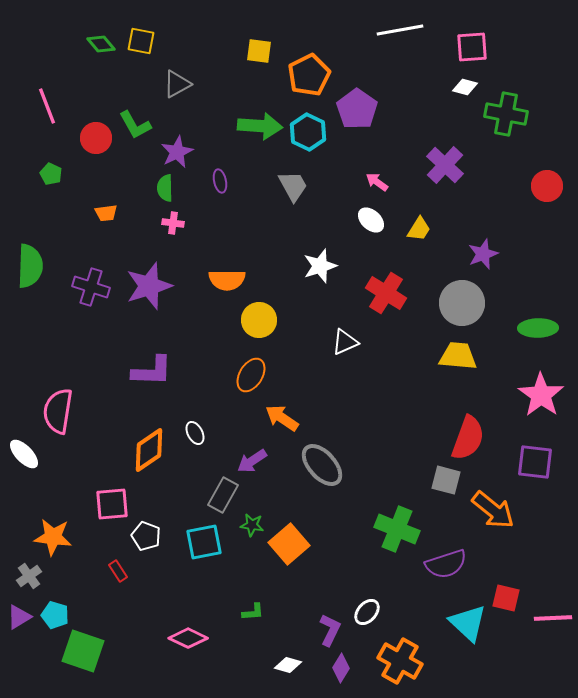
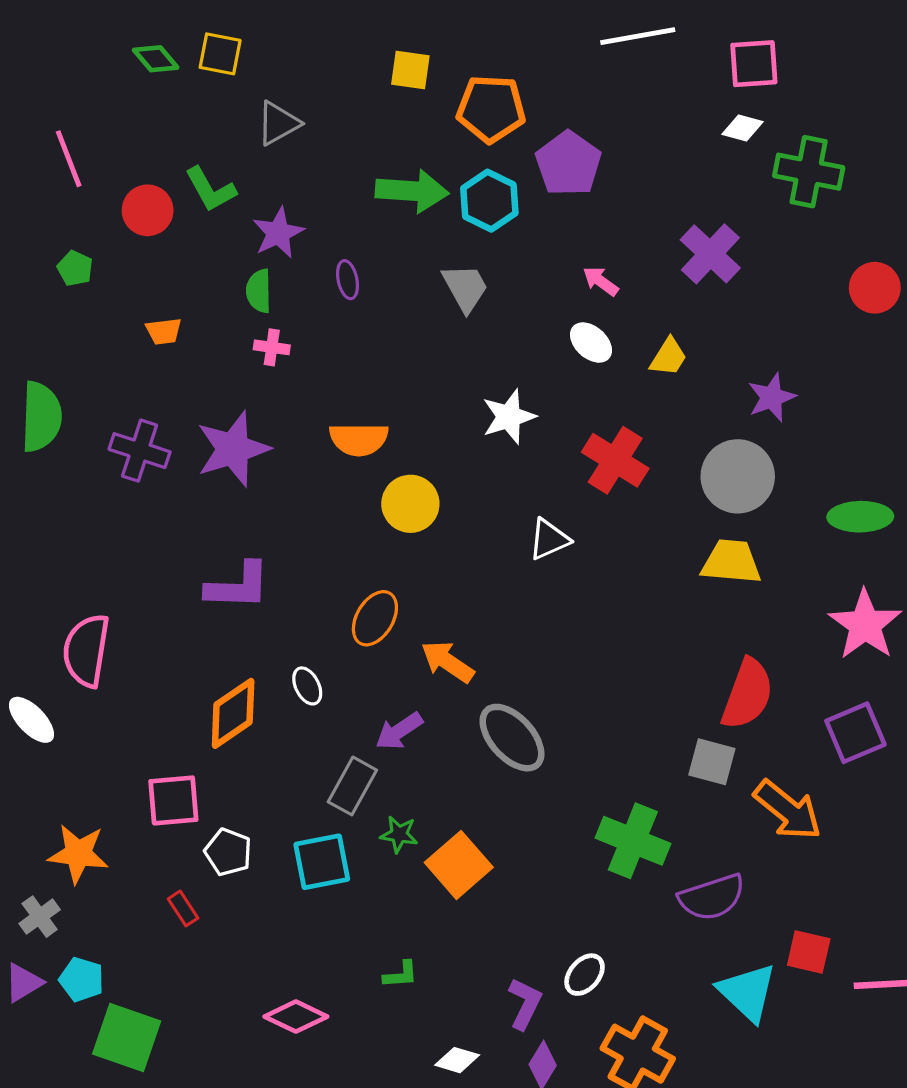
orange pentagon: (309, 75) -> (491, 109), turned 30
orange ellipse: (251, 375) -> (375, 618), moved
purple square: (535, 462) -> (855, 733), turned -30

